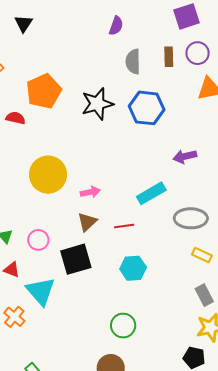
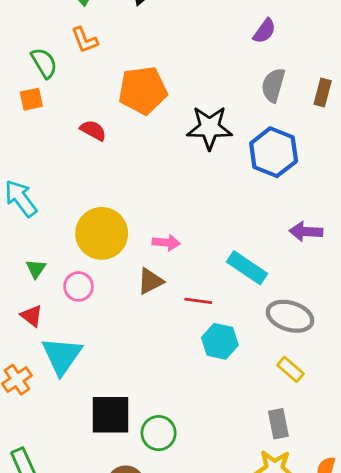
red semicircle: (16, 118) -> (93, 130), moved
yellow circle: (48, 175) -> (102, 233), moved
cyan rectangle: (151, 193) -> (247, 268), turned 48
black square: (76, 259) -> (110, 415), moved
cyan hexagon: (133, 268) -> (220, 341), moved

